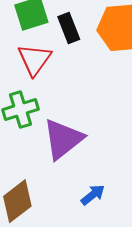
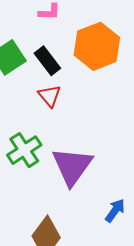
red triangle: (34, 60) -> (50, 96), moved, size x0.7

